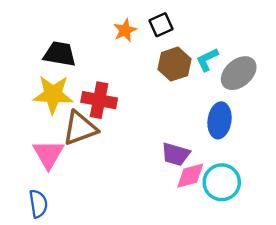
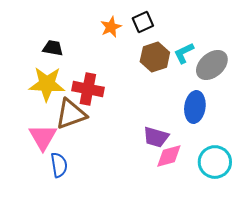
black trapezoid: (60, 54) -> (53, 48), size x0.7
cyan circle: (222, 182) -> (215, 162), moved
blue semicircle: (38, 204) -> (59, 165), moved

